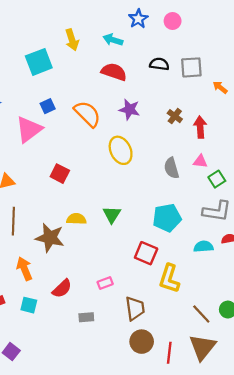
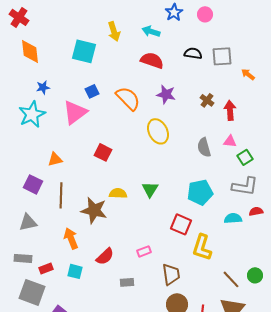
cyan square: (39, 62) -> (84, 51), turned 35

